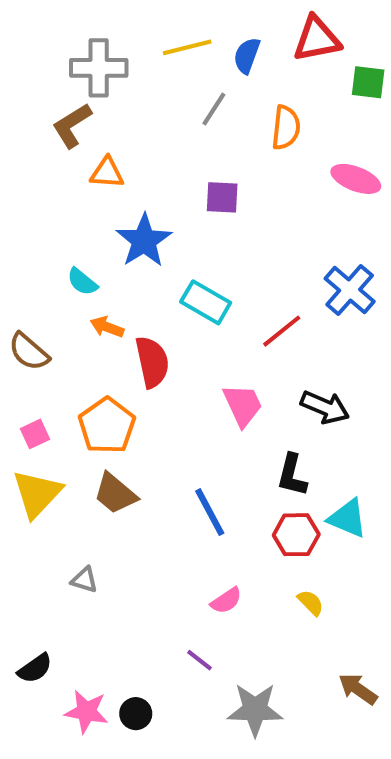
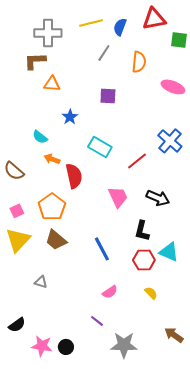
brown L-shape: (72, 125) -> (35, 61), turned 30
blue star: (144, 241) -> (70, 117), size x0.6

